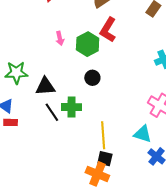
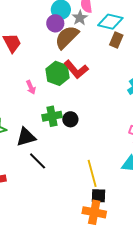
red L-shape: (108, 30) -> (76, 69), turned -60
green hexagon: (88, 44) -> (58, 73), moved
green cross: (72, 107) -> (52, 116), moved

